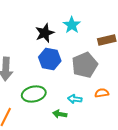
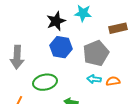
cyan star: (72, 25) -> (83, 13), turned -30
cyan arrow: (75, 99) -> (94, 79), moved

